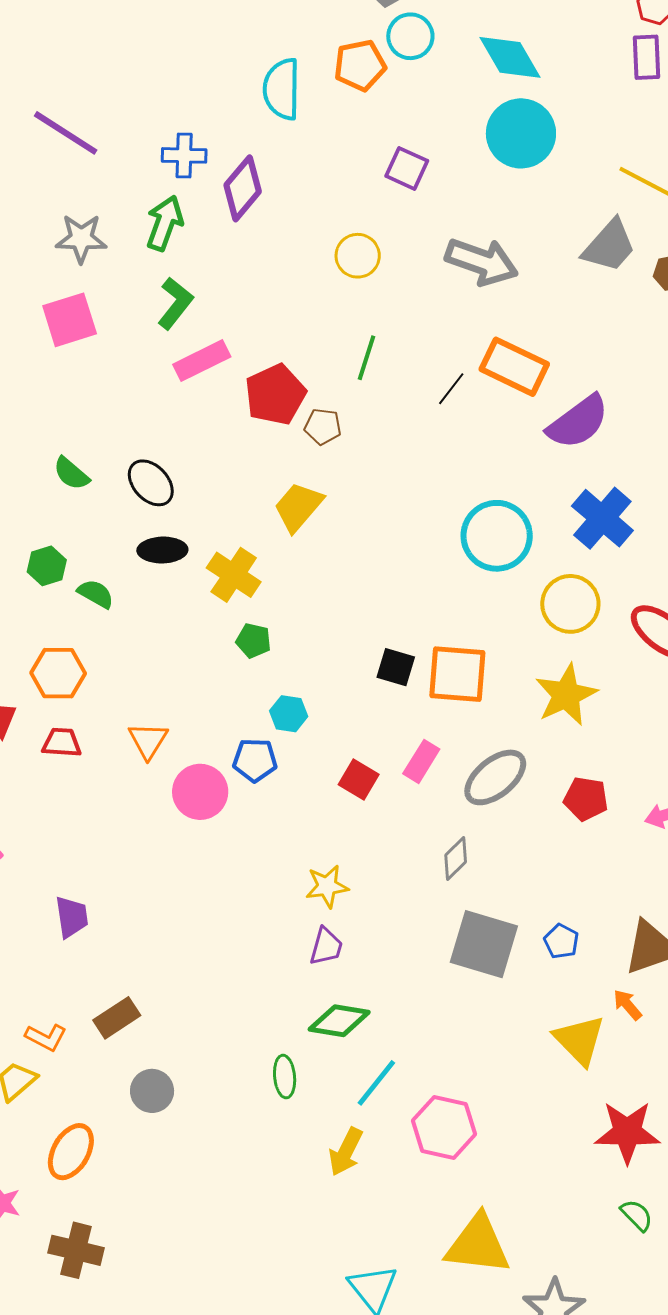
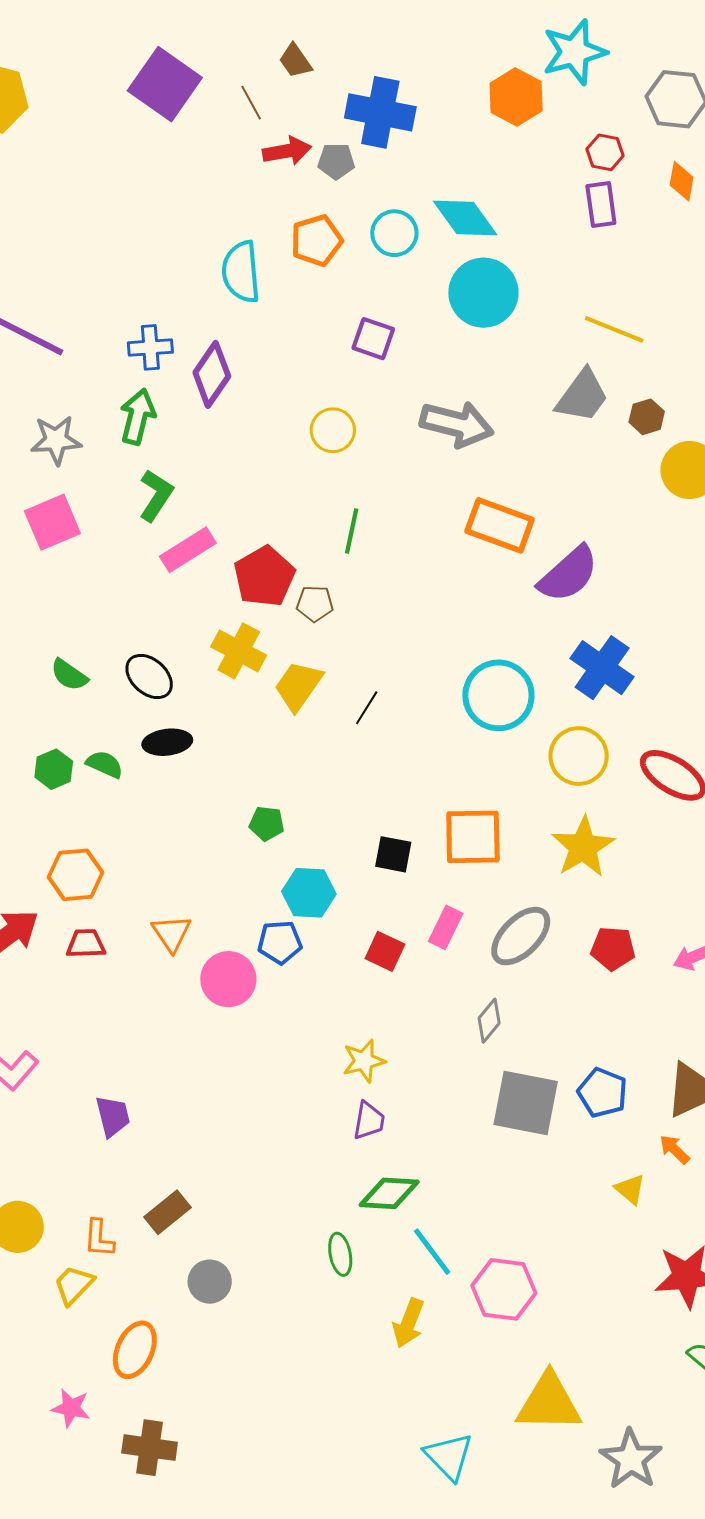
cyan circle: (410, 36) -> (394, 233), moved
black line: (451, 389) -> (367, 708), moved
yellow cross: (234, 575) -> (239, 651), moved
green semicircle: (96, 594) -> (105, 764), moved
black square: (396, 667) -> (393, 854), moved
cyan hexagon: (289, 714) -> (309, 893), size x1.4
blue pentagon: (561, 941) -> (602, 1093), size x1.4
orange L-shape: (46, 1037) -> (99, 1238), turned 72
yellow triangle: (579, 1040) -> (630, 1189), size x0.6
cyan line: (376, 1083) -> (432, 1252), turned -70

